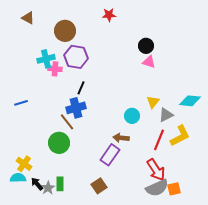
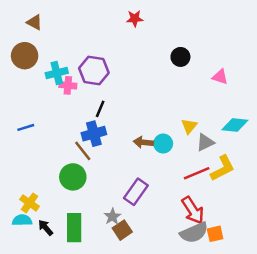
brown circle: (65, 31) -> (25, 56), moved
pink triangle: (149, 62) -> (220, 77), moved
brown arrow: (121, 138) -> (143, 142), moved
red line: (159, 140) -> (197, 173), turned 45
green rectangle: (60, 184) -> (74, 228), size x1.6
gray star: (48, 188) -> (112, 217), moved

